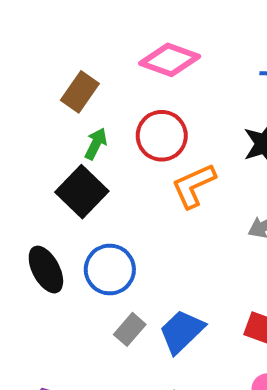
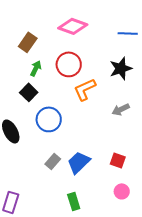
black square: (82, 192) -> (29, 92), size x0.7
blue circle: (110, 270) -> (49, 119), moved

